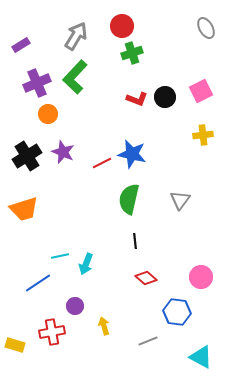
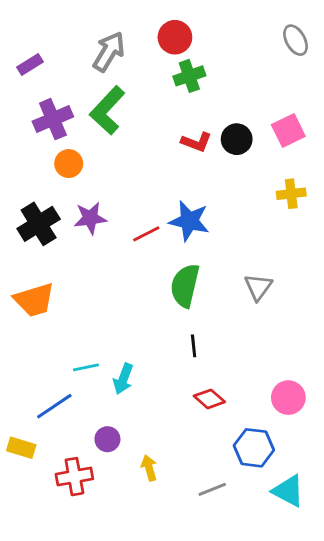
purple star: (63, 152) -> (90, 218), turned -30
yellow rectangle: (15, 345) -> (21, 448), moved
cyan triangle: (201, 357) -> (288, 491), moved

